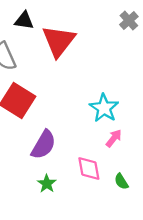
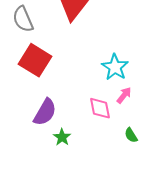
purple semicircle: (44, 145) -> (45, 112), moved
pink diamond: (89, 168) -> (100, 108), moved

